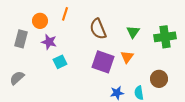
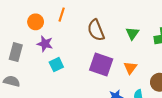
gray rectangle: (21, 39) -> (16, 52), moved
orange triangle: (127, 57) -> (130, 68), moved
gray semicircle: (17, 78) -> (12, 81), turned 56

